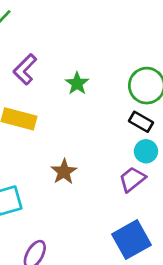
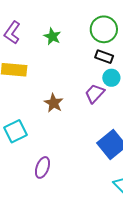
purple trapezoid: (132, 179) -> (95, 94), moved

